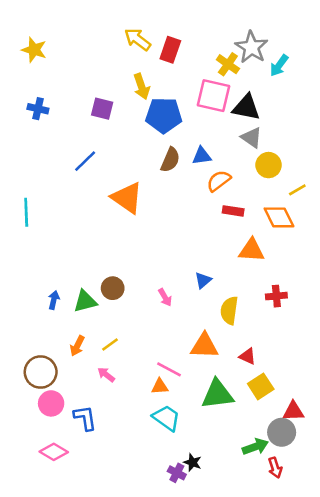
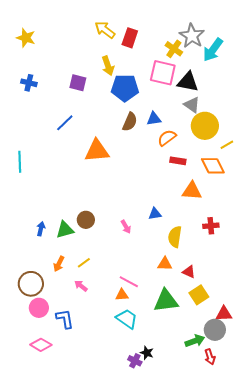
cyan arrow: (279, 65) -> (213, 50), size x1.4
yellow circle: (269, 165) -> (205, 126), size x1.4
orange triangle: (127, 198) -> (97, 151), turned -40
blue triangle: (203, 280) -> (155, 214), turned 32
orange triangle: (204, 346) -> (165, 264), moved, size x0.7

